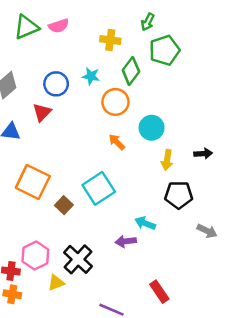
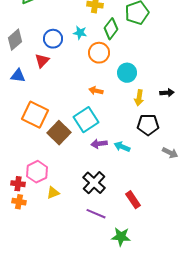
orange arrow: (117, 142) -> (96, 91), moved, turned -32
brown square: (64, 205) -> (59, 133), size x1.6
purple arrow: (126, 241) -> (99, 144), moved
black cross: (78, 259) -> (94, 183), moved

